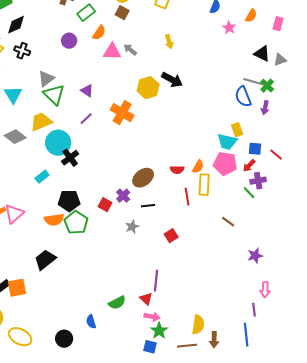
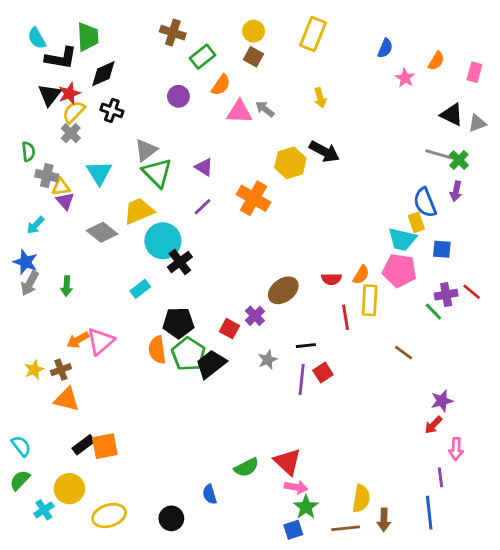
blue semicircle: (243, 97) -> (425, 203), moved
red line: (276, 155) -> (472, 292), moved
red arrow: (249, 166) -> (433, 425), moved
black line: (148, 206) -> (306, 346), moved
orange semicircle: (54, 220) -> (157, 350), turned 90
black trapezoid: (45, 260) -> (211, 364), moved
purple line: (156, 281) -> (302, 380), moved
red triangle: (146, 299) -> (288, 462), size x1.5
yellow ellipse: (20, 337) -> (109, 516), turned -45
blue square: (150, 347) -> (293, 530), turned -32

